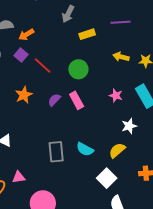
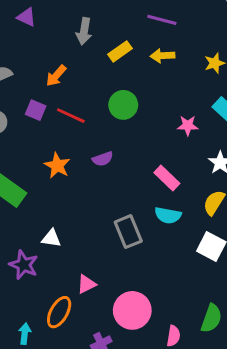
purple line: (120, 22) -> (162, 20), turned 36
orange arrow: (26, 35) -> (56, 76), moved
yellow arrow: (121, 57) -> (163, 56), moved
purple semicircle: (54, 100) -> (103, 159), turned -136
pink rectangle: (77, 100) -> (167, 178), moved

